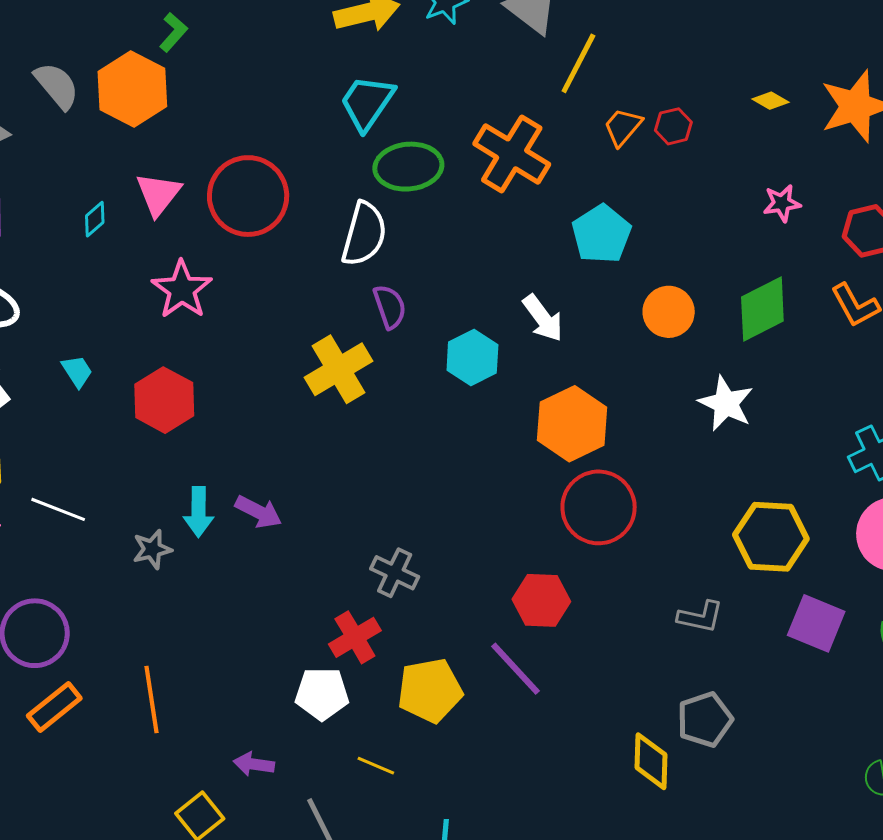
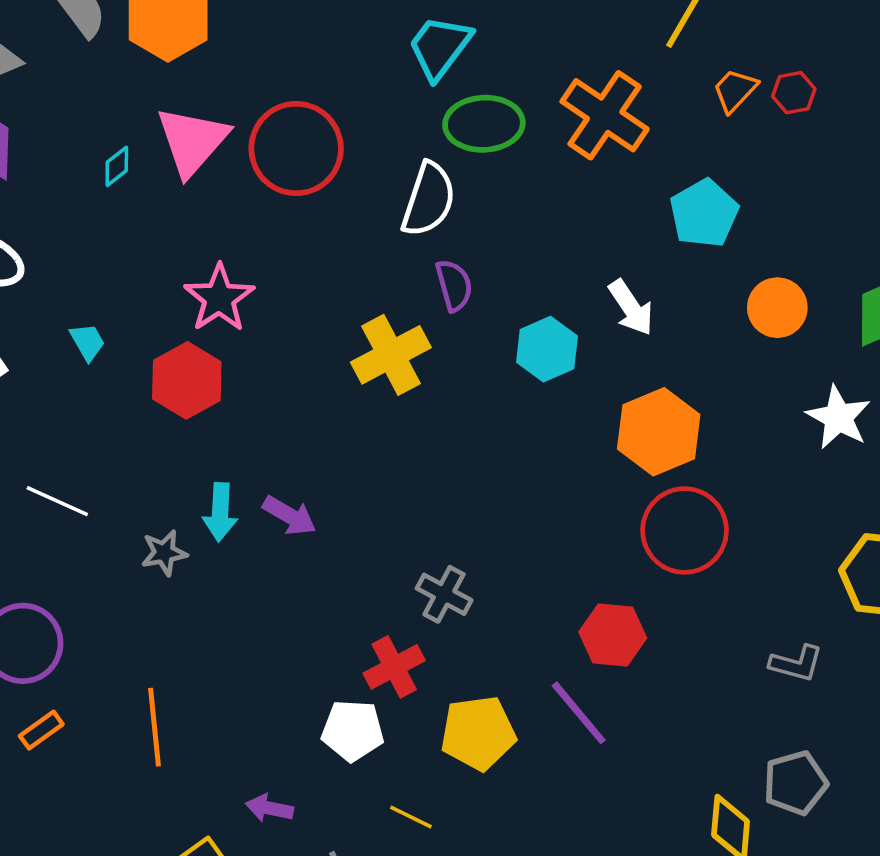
pink triangle: (158, 194) -> (192, 141), size x1.4
pink star: (182, 290) -> (219, 298), moved
orange rectangle: (54, 707) -> (41, 730), size x0.7

